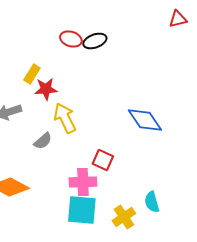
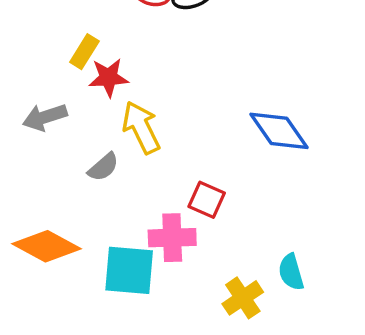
cyan square: (82, 210) -> (129, 270), moved

